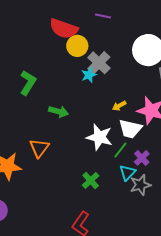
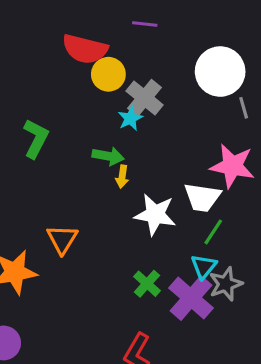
yellow arrow: (119, 106) -> (122, 177), moved, turned -48
green arrow: (59, 111) -> (108, 156), moved
green line: (120, 150) -> (213, 232), moved
purple cross: (142, 158) -> (191, 298), moved, size x1.8

